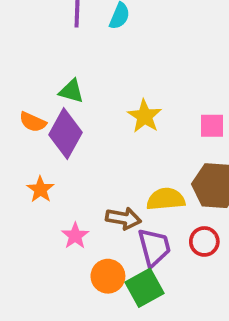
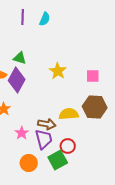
red circle: (204, 241) -> (68, 146), moved
purple trapezoid: (154, 247) -> (44, 139), moved
orange circle: (108, 276) -> (29, 163), moved

